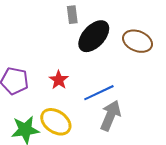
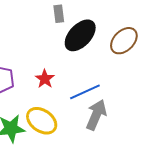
brown ellipse: (138, 41) -> (124, 41), turned -68

